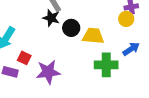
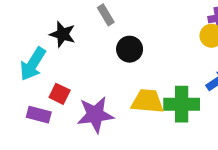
black star: (51, 18) -> (63, 34), moved
yellow trapezoid: (93, 36) -> (147, 101), moved

